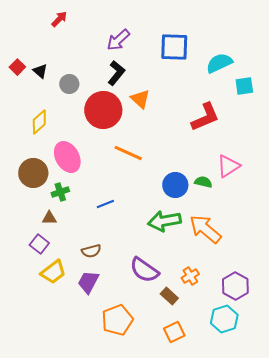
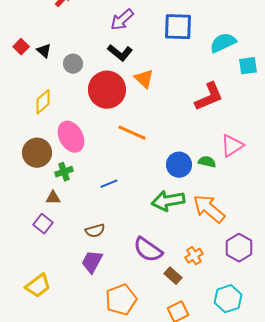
black L-shape: (116, 73) -> (120, 53), turned 90
yellow trapezoid: (53, 272) -> (38, 286), moved
purple hexagon: (235, 286) -> (239, 248), moved

